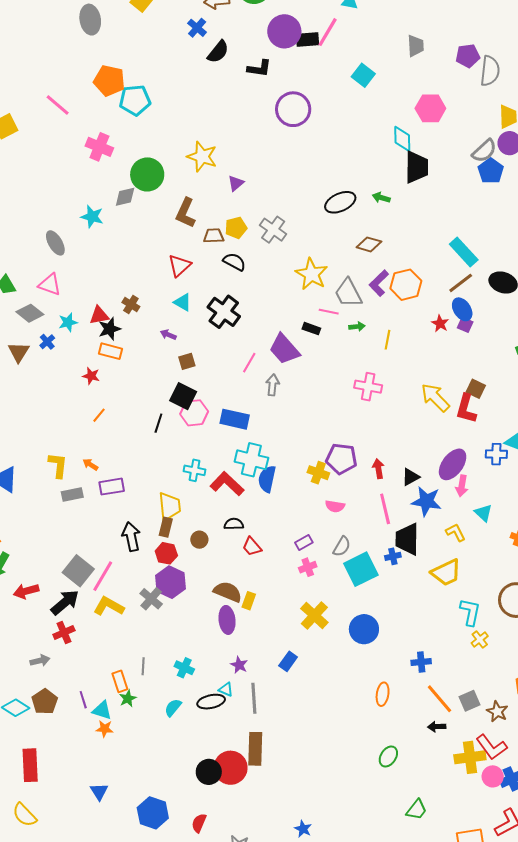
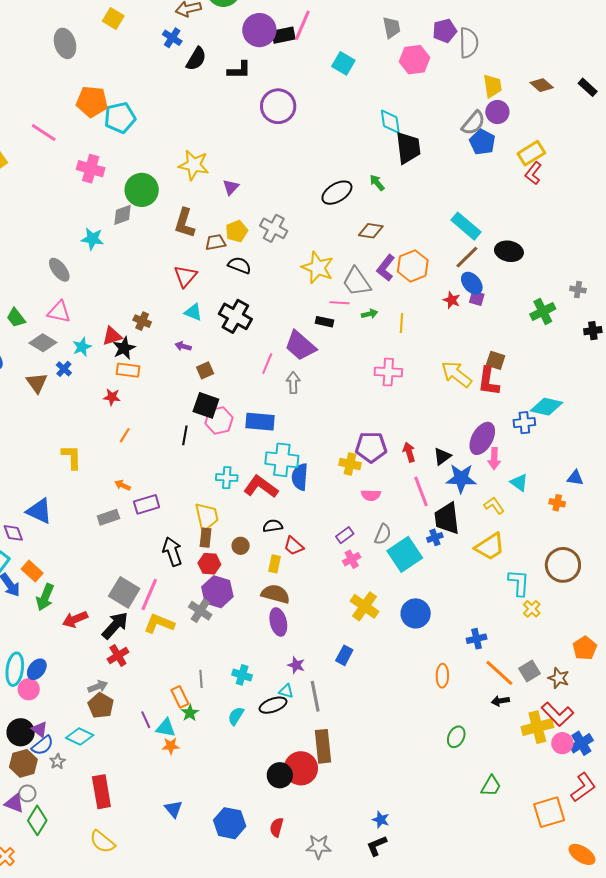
pink hexagon: (430, 108) -> (414, 60), moved
green arrow: (381, 198) -> (377, 183), turned 42
yellow L-shape: (58, 465) -> (72, 457), moved
yellow rectangle: (249, 601) -> (275, 564), moved
brown pentagon: (45, 702) -> (101, 706), moved

